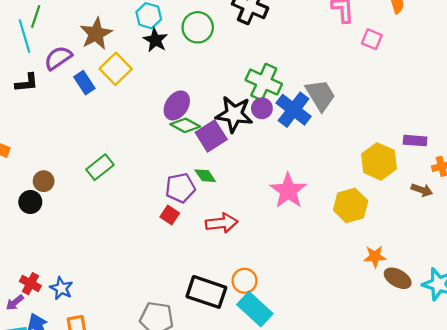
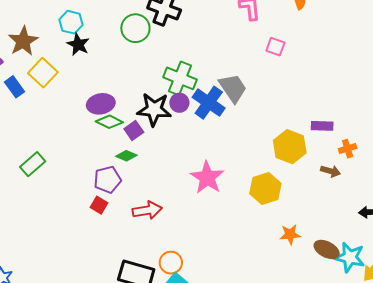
green circle: (198, 27) -> (135, 28), moved
pink square: (372, 39) -> (275, 47), moved
purple ellipse: (177, 105) -> (101, 104), turned 48
purple square: (211, 136) -> (134, 130), size x0.7
green diamond: (205, 176) -> (126, 156), moved, turned -30
brown ellipse: (398, 278) -> (327, 249), moved

